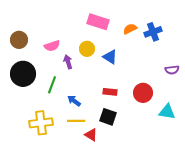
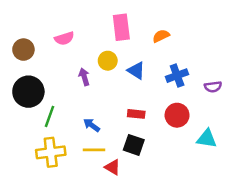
pink rectangle: (98, 22) -> (121, 27), turned 65
blue cross: (153, 32) -> (177, 76), moved
pink semicircle: (52, 46) -> (64, 38), moved
green line: (52, 85) -> (49, 116), moved

